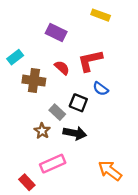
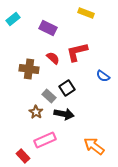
cyan rectangle: (15, 57) -> (13, 19), moved
blue semicircle: (101, 89) -> (103, 76), moved
black square: (78, 103) -> (67, 88), turned 35

